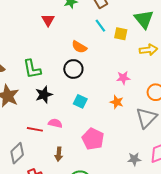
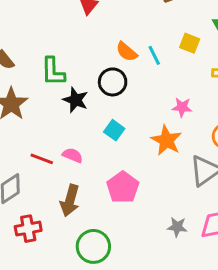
cyan line: (100, 26) -> (154, 55), moved
black star: (44, 95) -> (76, 100), moved, turned 30
orange star: (117, 102) -> (166, 140), size x1.5
brown arrow: (59, 154) -> (70, 201), size x1.5

